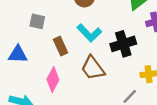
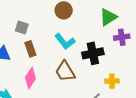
brown rectangle: (60, 46) -> (30, 49), moved

